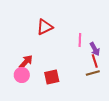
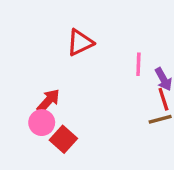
red square: (52, 77) -> (63, 139), moved, turned -35

